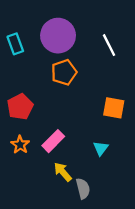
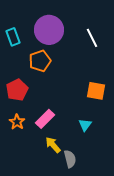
orange pentagon: (64, 72) -> (40, 61), moved

